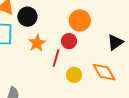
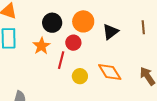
black circle: (27, 17) -> (52, 23), moved
black triangle: (115, 42) -> (110, 32), moved

